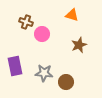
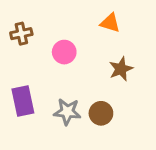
brown cross: (26, 22) -> (21, 34), moved, turned -32
brown circle: (66, 82) -> (101, 113), moved

